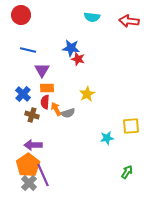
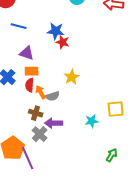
blue line: (28, 50) -> (19, 26), moved
purple triangle: (42, 70) -> (27, 53), turned -42
brown cross: (32, 115) -> (36, 113), moved
purple arrow: (33, 145) -> (54, 123), moved
gray cross: (29, 183) -> (40, 134), moved

